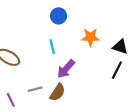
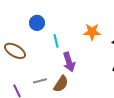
blue circle: (59, 16) -> (37, 23), moved
purple arrow: (66, 69) -> (69, 62), turned -60

